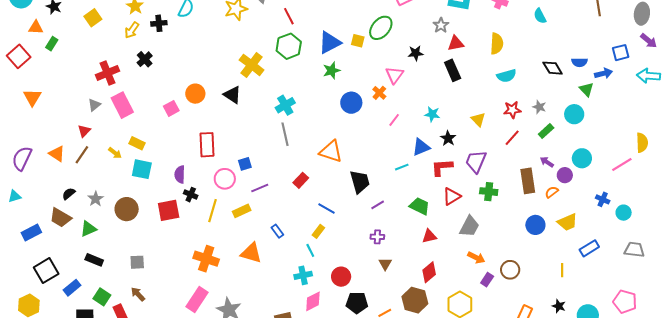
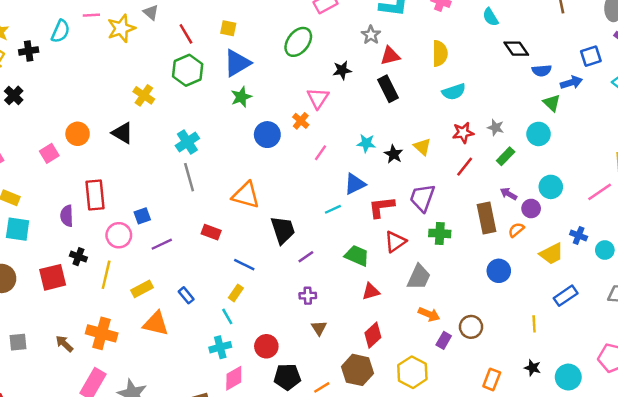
yellow square: (358, 41) -> (228, 28), moved
yellow cross: (252, 65) -> (144, 95), size x0.7
black diamond: (553, 68) -> (516, 49), moved
black star: (448, 138) -> (394, 154), moved
purple semicircle: (180, 174) -> (67, 216), moved
red rectangle: (301, 180) -> (211, 232), turned 70
yellow rectangle: (242, 211) -> (142, 289), moved
yellow trapezoid: (567, 222) -> (551, 254), moved
brown arrow: (138, 294) -> (64, 344), moved

